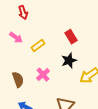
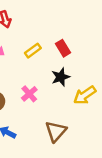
yellow rectangle: (38, 46) -> (33, 51), moved

